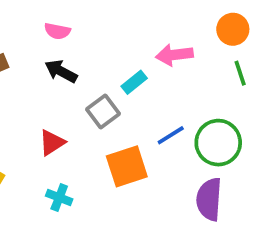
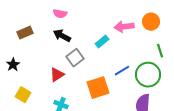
orange circle: (233, 29) -> (151, 22), moved
green line: (240, 73) -> (160, 51), moved
gray square: (103, 112) -> (75, 58), moved

